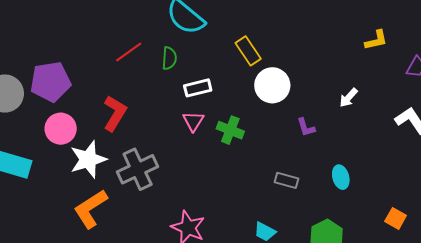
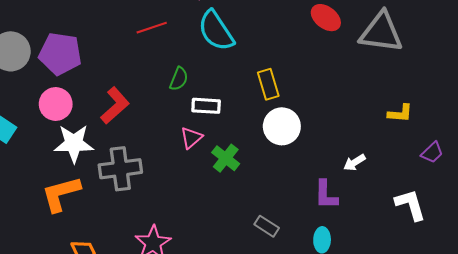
red line: (129, 52) -> (152, 28), moved
green semicircle: (169, 58) -> (179, 79), moved
purple L-shape: (306, 127) -> (326, 195), moved, size x1.4

